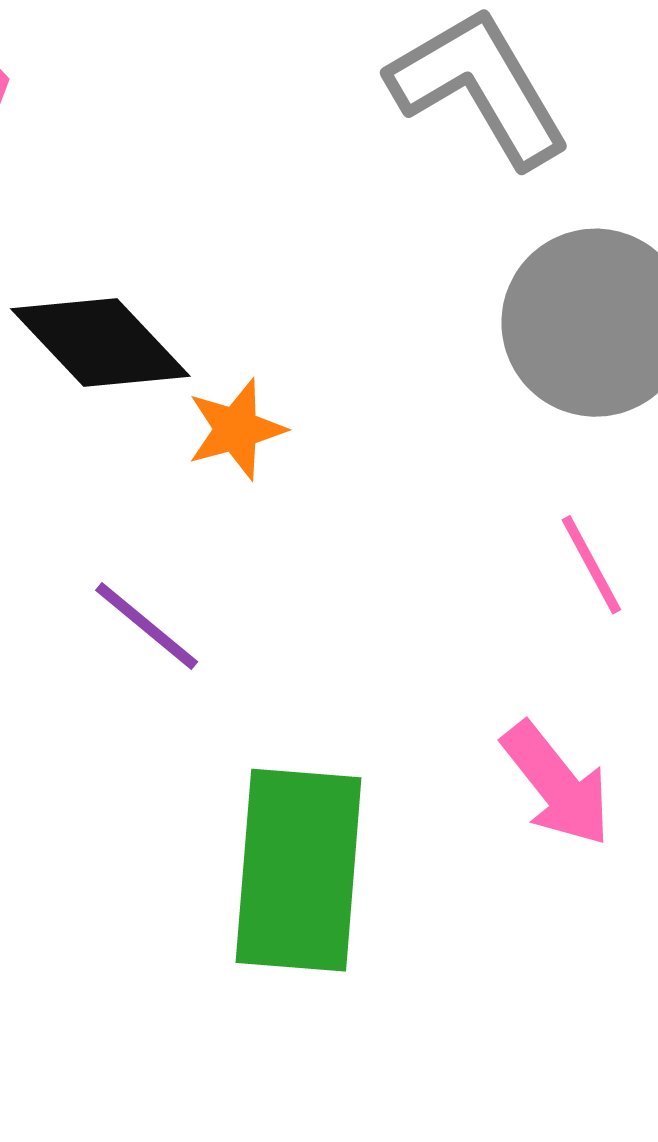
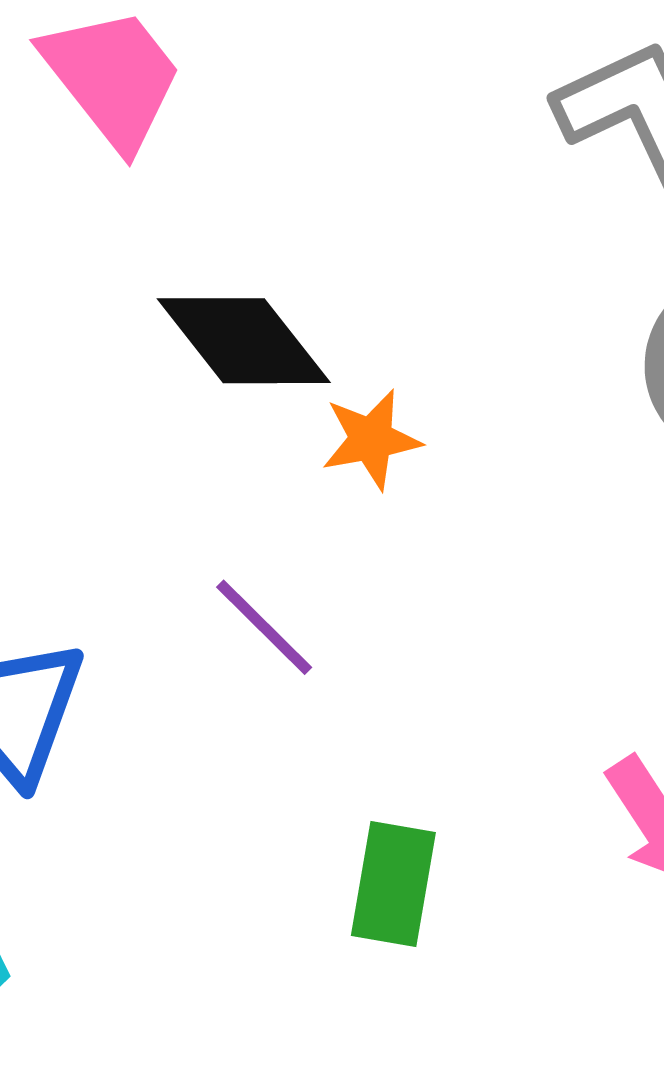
green rectangle: (299, 870) -> (393, 884), size x0.6

